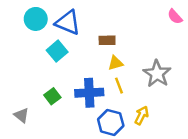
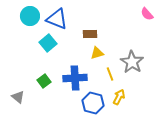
yellow line: (119, 86) -> (110, 74), moved

